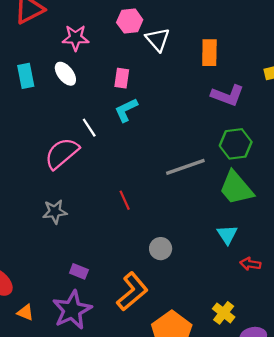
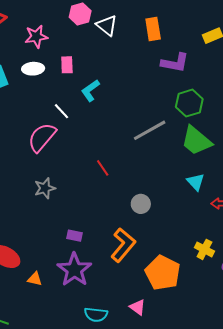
white ellipse: (65, 74) -> (33, 69), turned -45
pink rectangle: (122, 78) -> (67, 65), moved

